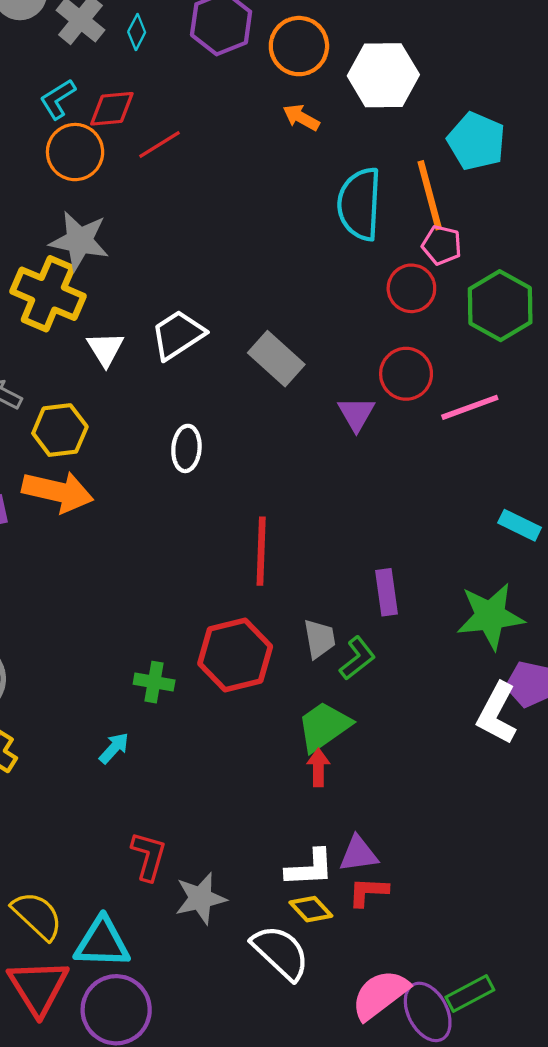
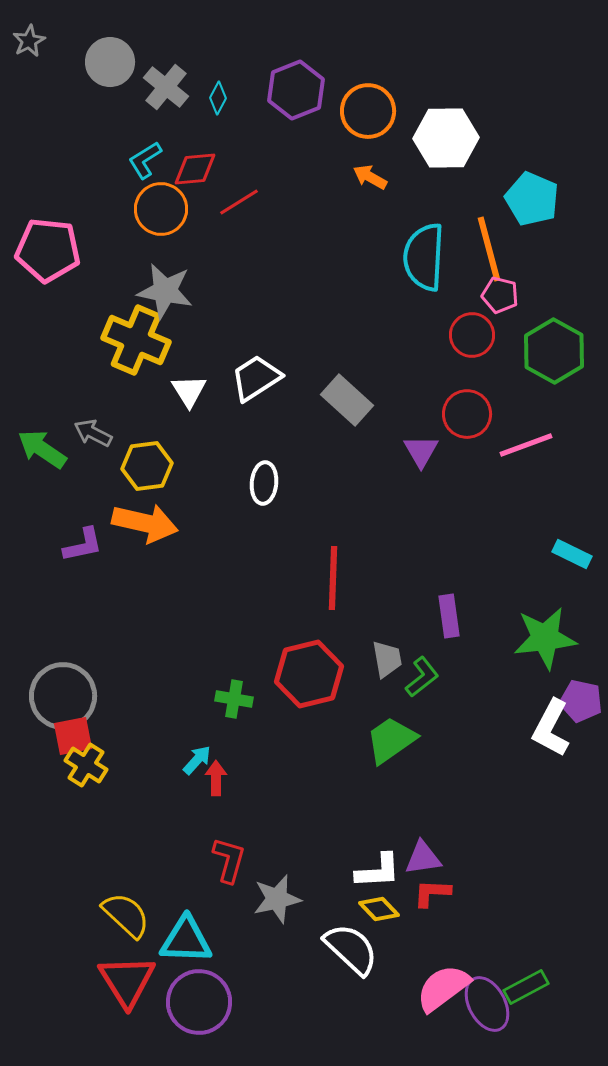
red arrow: (318, 767) -> (216, 778), moved

